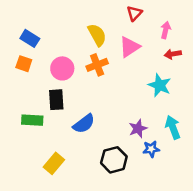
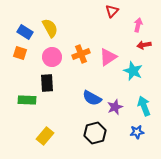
yellow semicircle: (97, 35) -> (50, 28), moved
pink triangle: (130, 47) -> (108, 57), moved
blue semicircle: (84, 124) -> (92, 98), moved, turned 66
blue star: (151, 149) -> (137, 132), moved

